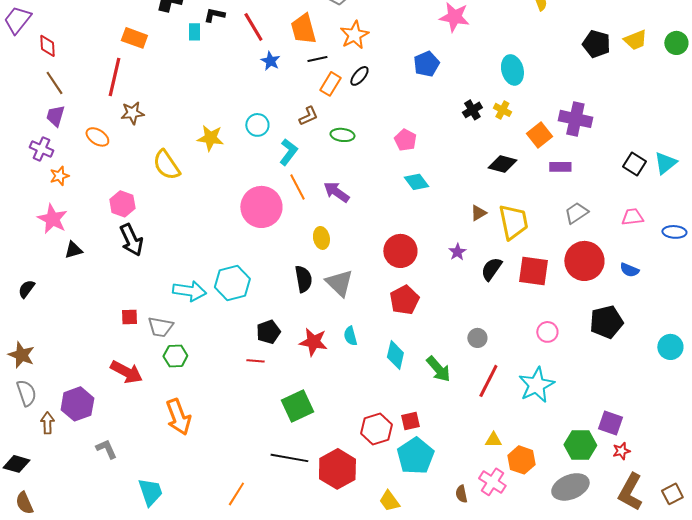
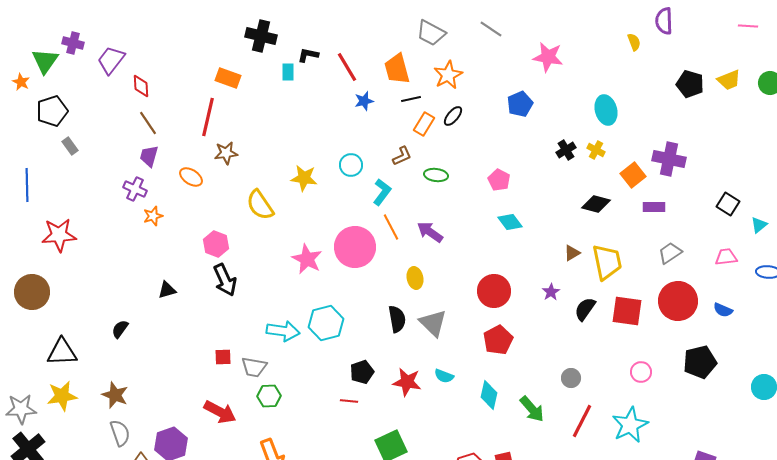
blue star: (270, 61) -> (364, 101), turned 30
cyan triangle: (665, 163) -> (759, 225), moved, size x0.7
pink star: (52, 219) -> (307, 259), moved
cyan semicircle: (350, 336) -> (444, 376), turned -54

